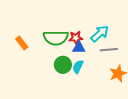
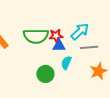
green circle: (63, 65) -> (45, 74), moved
cyan semicircle: (78, 67) -> (66, 63), moved

